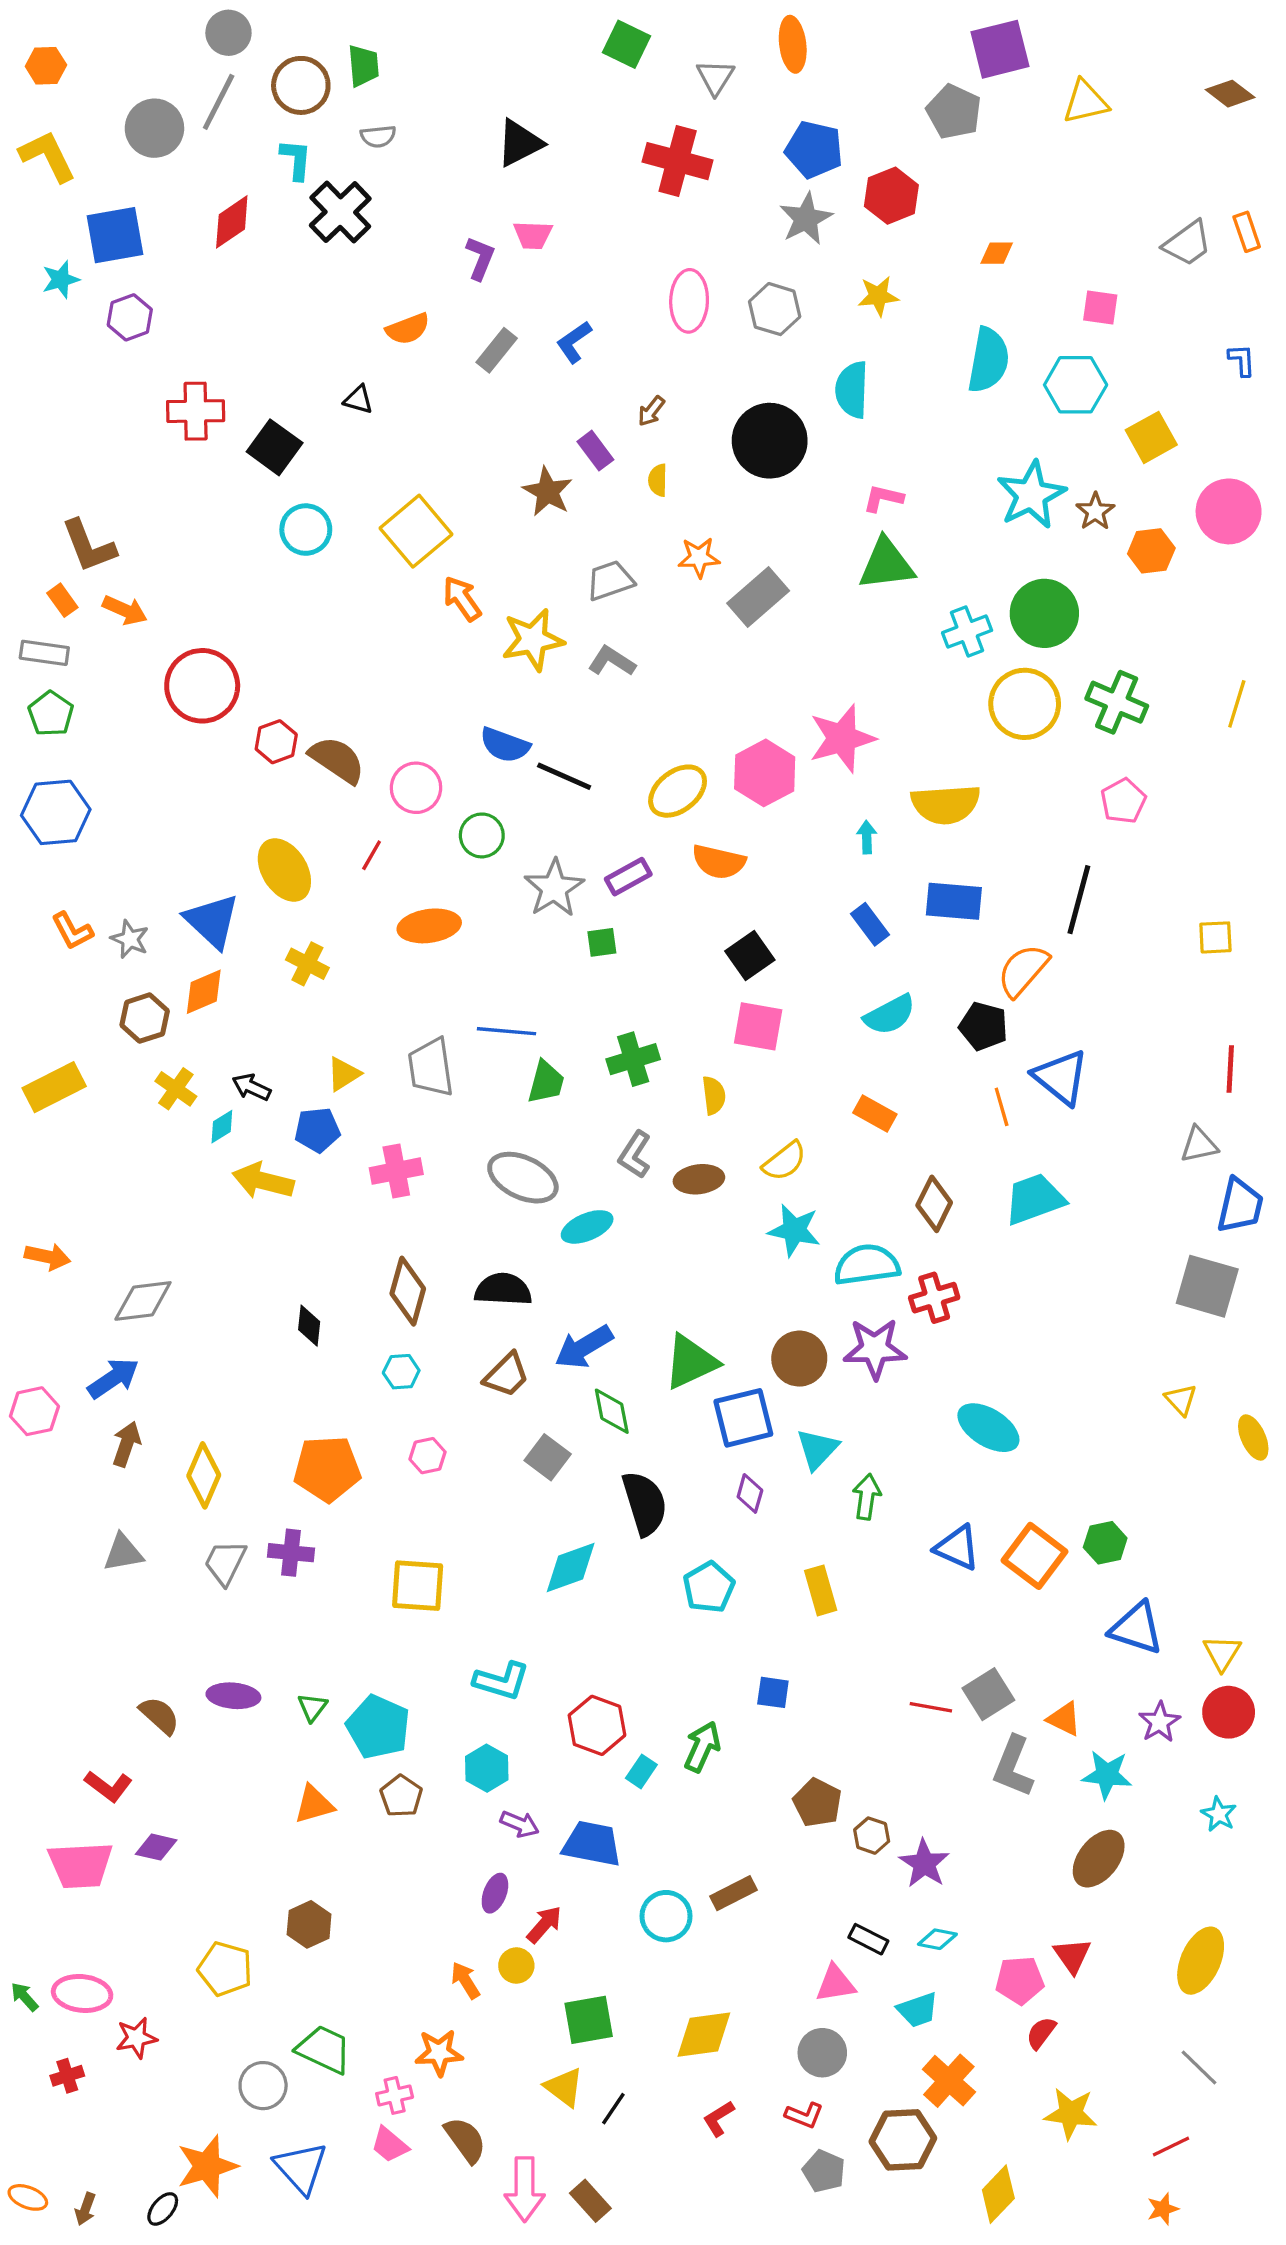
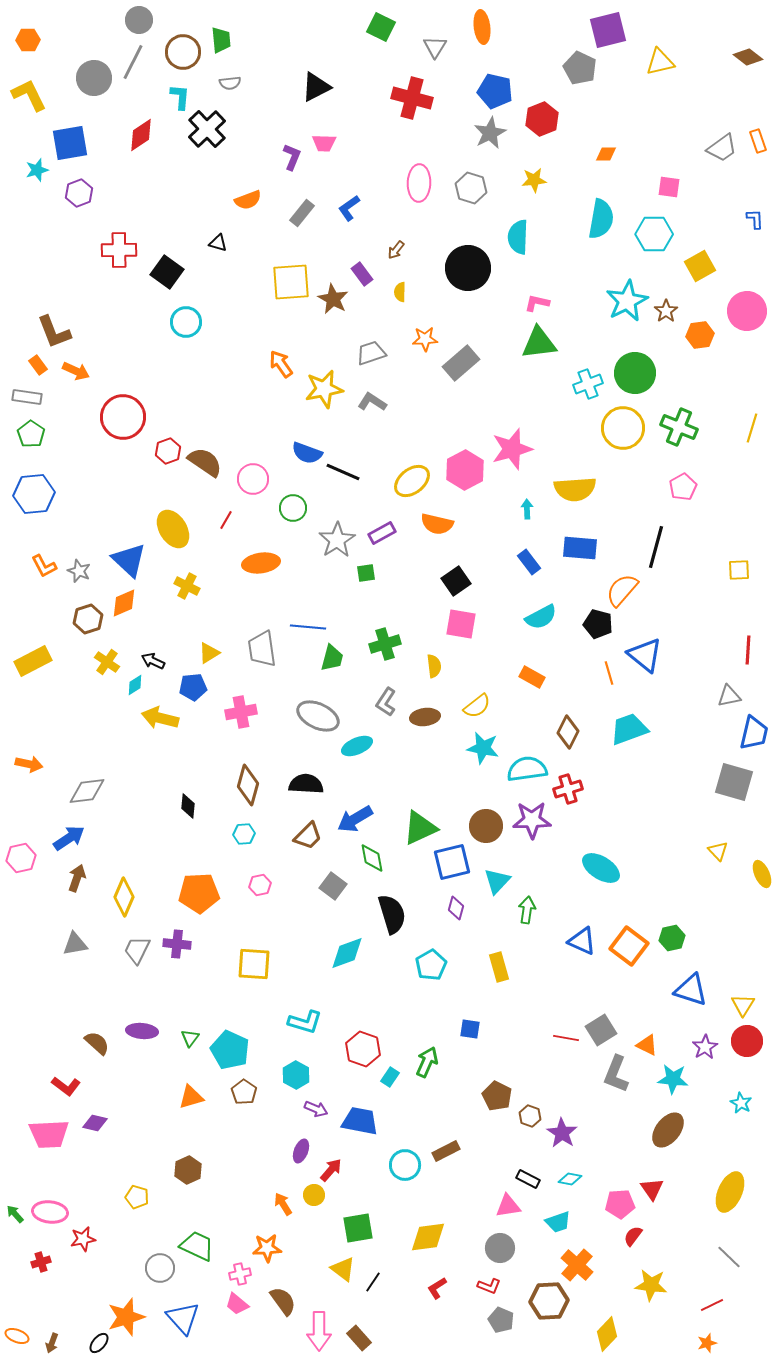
yellow square: (416, 531) -> (291, 282), moved, turned 36
yellow pentagon: (225, 1969) -> (137, 1197), size x0.7

